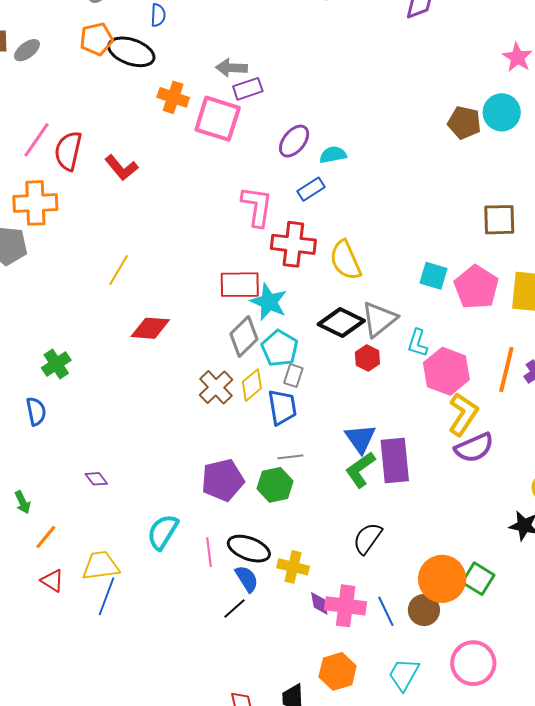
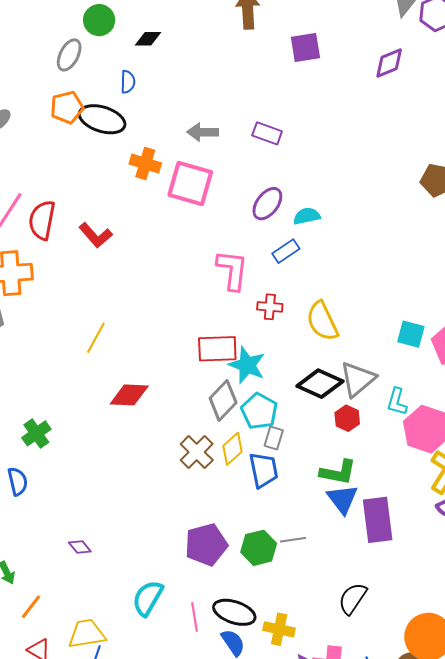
purple rectangle: (248, 89) -> (267, 133), moved, turned 40
red cross: (293, 244) -> (270, 307), size x0.6
gray line: (290, 457) -> (293, 540), moved
green L-shape: (360, 470) -> (338, 472), moved, turned -132

